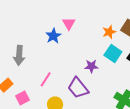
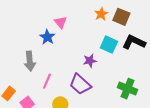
orange star: (109, 32) -> (101, 14), moved
gray arrow: (19, 55) -> (30, 61), moved

